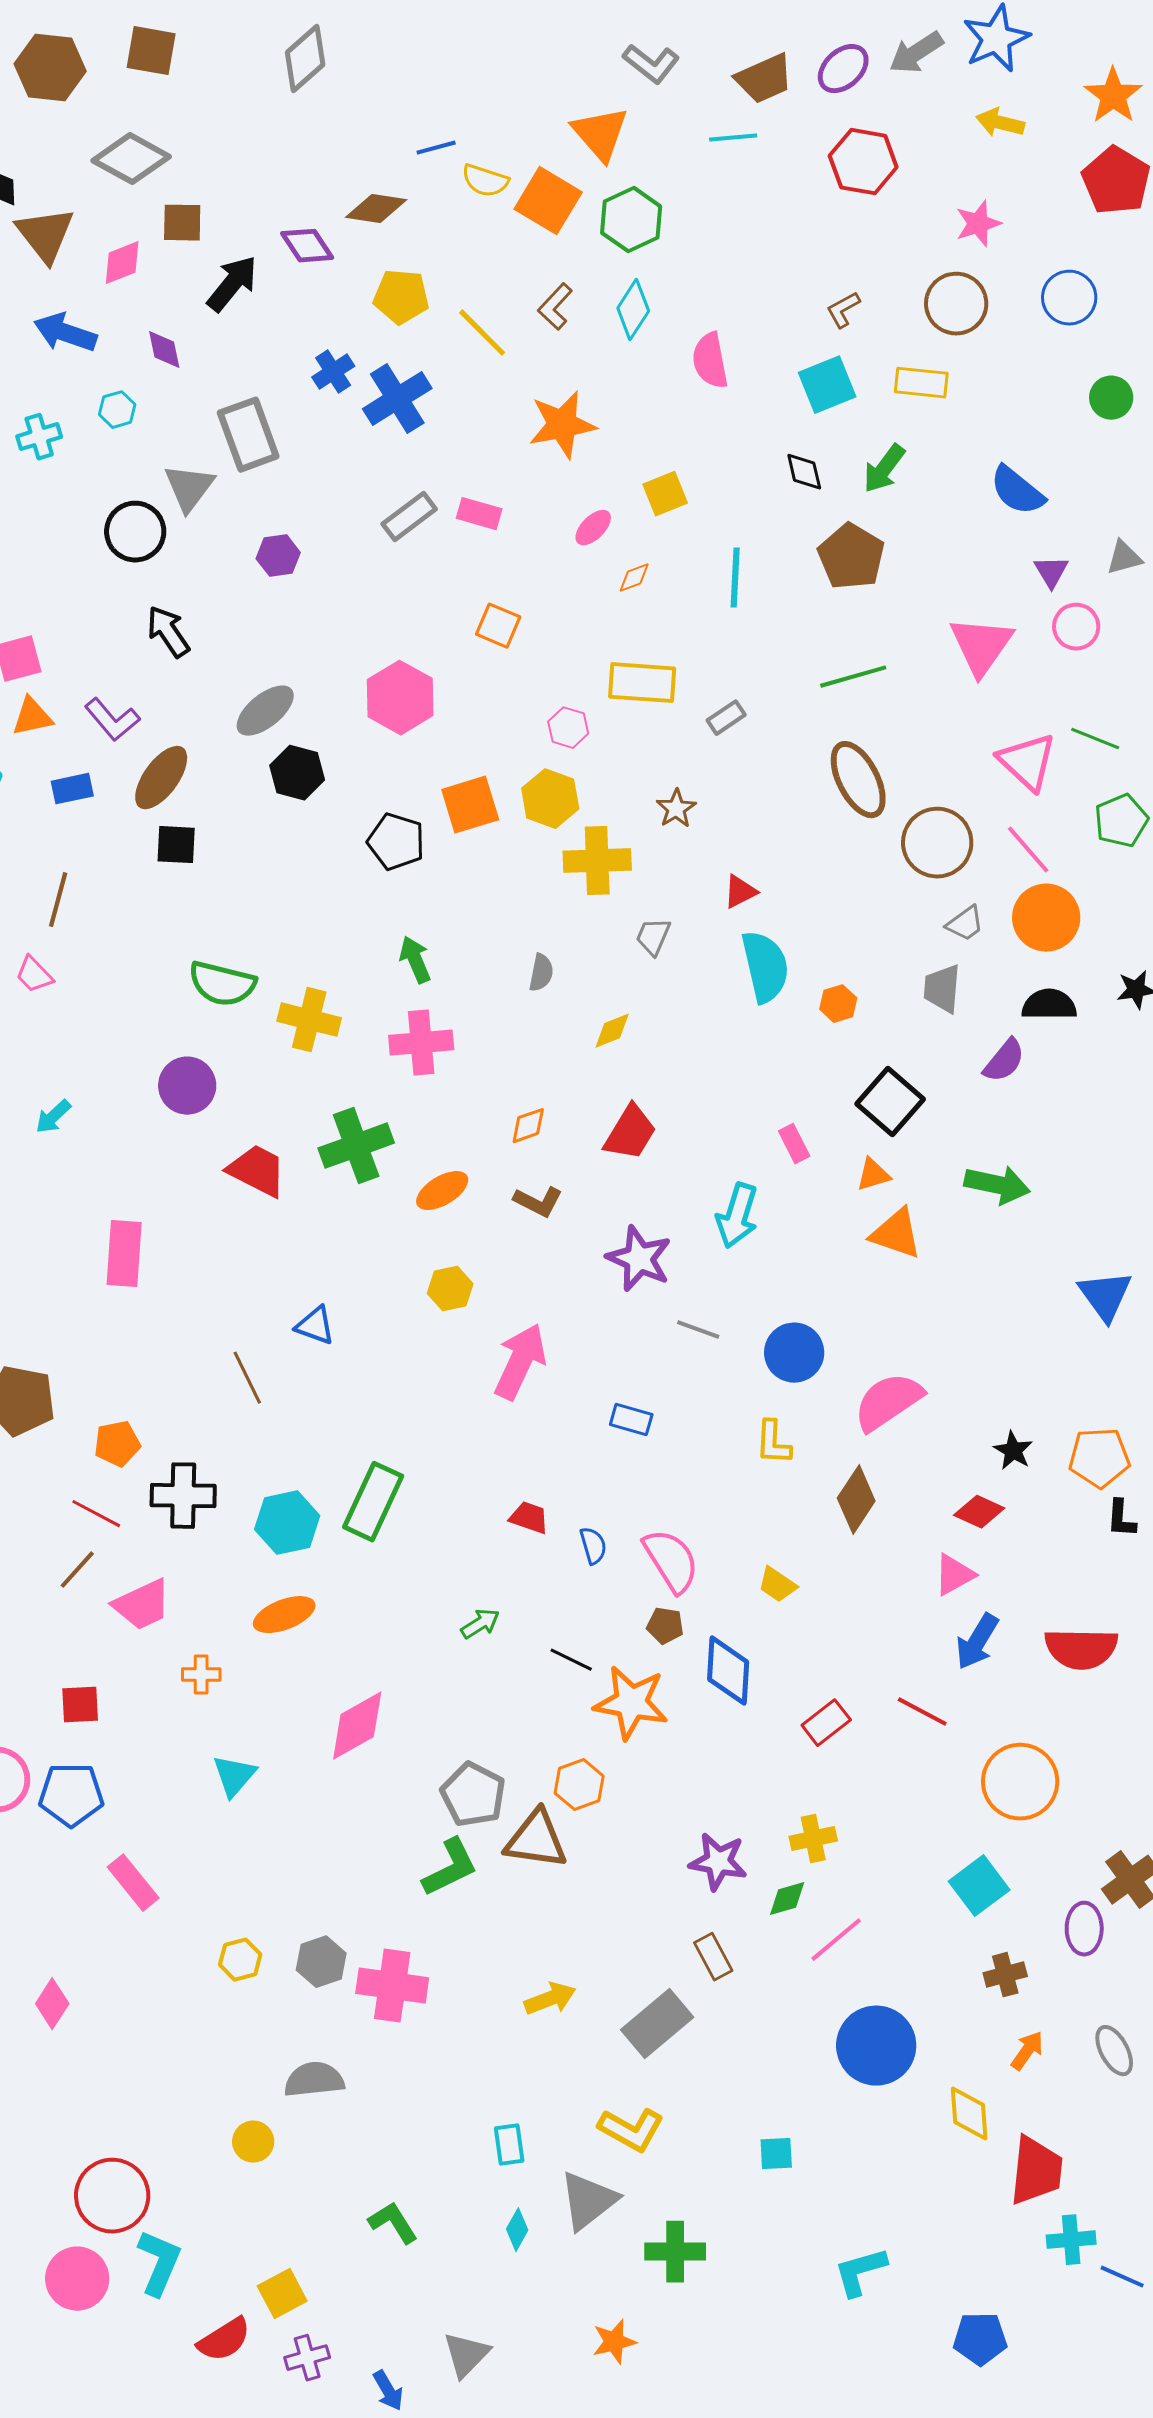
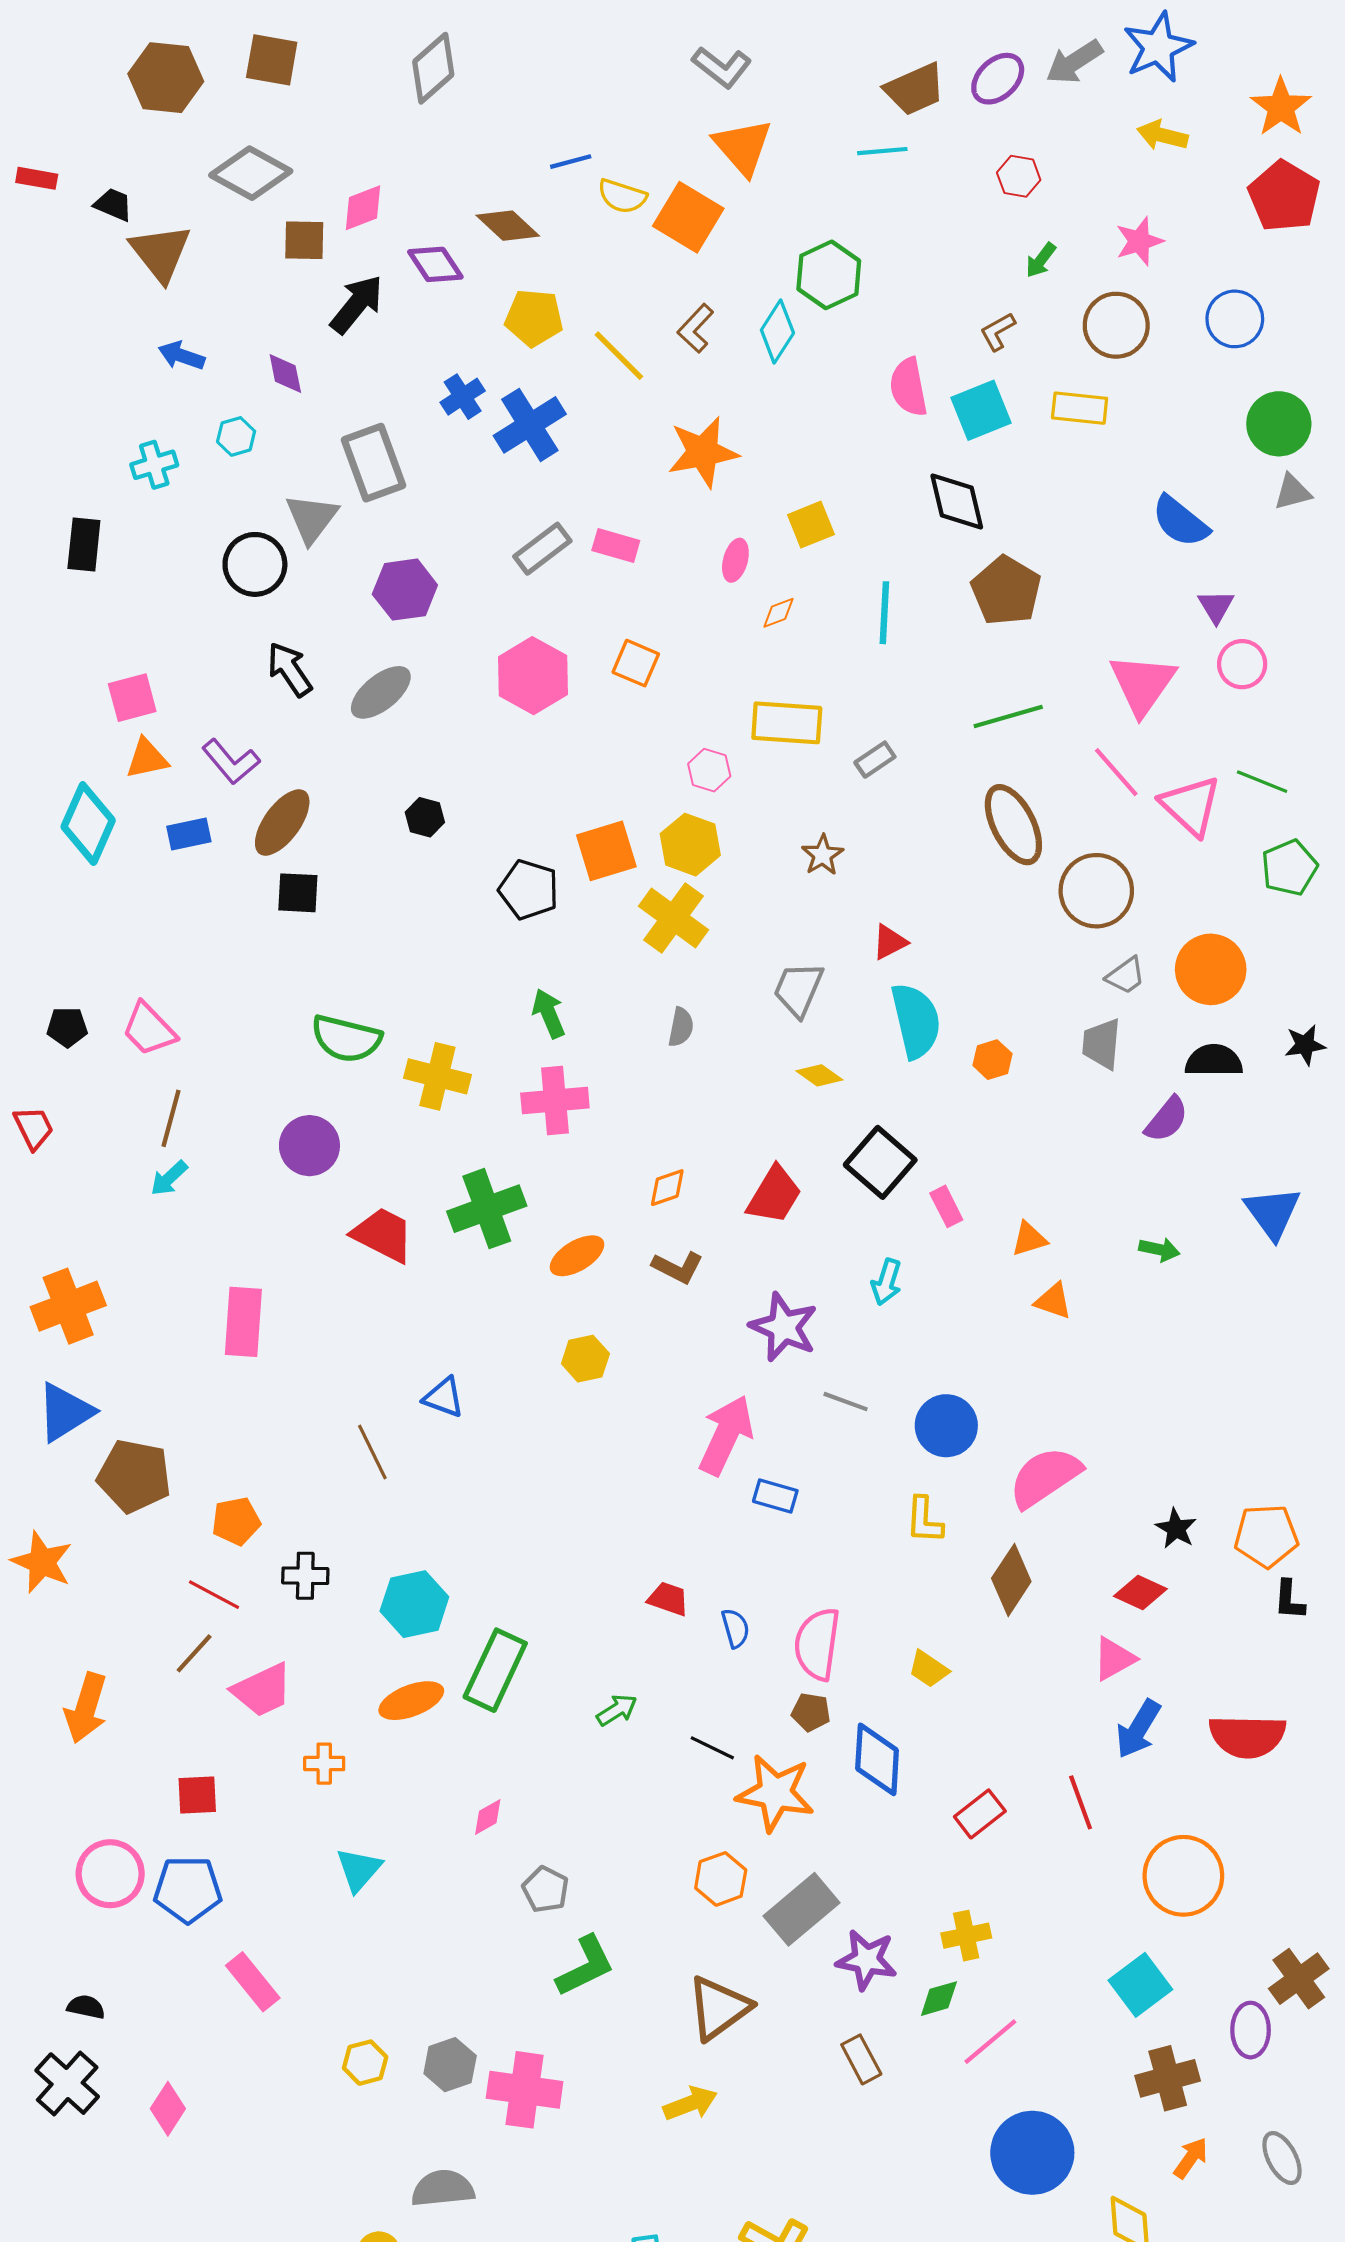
gray L-shape: (651, 64) -> (722, 67), moved
red hexagon: (863, 162) -> (1019, 176), size x0.6
brown diamond: (376, 209) -> (508, 226), turned 34
green hexagon: (631, 220) -> (829, 275), moved
pink diamond: (122, 263) -> (363, 208), moved
blue arrow: (65, 333) -> (181, 356), size x0.7
pink semicircle: (710, 361) -> (909, 387), moved
green circle: (1111, 398) -> (1279, 424), size x1.4
green arrow: (884, 469) -> (1041, 260), moved, size x0.7
black diamond: (804, 472) -> (957, 501), size x1.5
pink ellipse: (593, 528) -> (735, 560), turned -30
purple hexagon: (278, 556) -> (405, 590), size x1.4
gray triangle: (1124, 558) -> (1292, 492), moved
pink hexagon: (400, 698) -> (533, 676), moved
gray ellipse: (265, 711) -> (381, 692), moved
black hexagon: (297, 773) -> (425, 817), size x0.7
pink line: (1028, 850) -> (1116, 772), moved
yellow cross: (597, 861) -> (674, 918), moved, turned 38
brown line: (58, 900) -> (171, 1118), moved
gray trapezoid: (653, 937) -> (798, 989), size x1.4
pink trapezoid: (34, 975) -> (149, 1029), size x1.4
yellow diamond: (612, 1031) -> (819, 1075), moved, turned 57
black square: (890, 1102) -> (880, 1162), moved
green arrow: (997, 1185) -> (1159, 1249), size x0.6
cyan arrow: (737, 1216) -> (886, 1282), size x0.7
orange triangle: (896, 1234) -> (1053, 1301), size x0.7
blue triangle: (1105, 1296) -> (1273, 1213), moved
pink arrow: (520, 1362) -> (726, 1435), moved
black cross: (183, 1496) -> (305, 1576), size x0.7
green rectangle: (373, 1502) -> (495, 1670), moved
pink semicircle: (671, 1561) -> (817, 1644), turned -140
red line: (922, 1712) -> (1081, 1802), turned 42
pink diamond: (357, 1726) -> (488, 1817), size x0.5
gray pentagon: (473, 1795) -> (546, 1889), moved, size x0.7
brown triangle: (536, 1840) -> (719, 2008), moved, turned -44
brown cross: (1005, 1975) -> (1168, 2078), size x1.4
gray rectangle: (657, 2024) -> (802, 1909), moved

